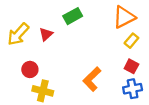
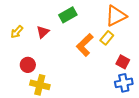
yellow arrow: (18, 34) -> (17, 32), size x0.6
yellow rectangle: (131, 41) -> (107, 38), moved
orange L-shape: (92, 79) -> (85, 45), moved

